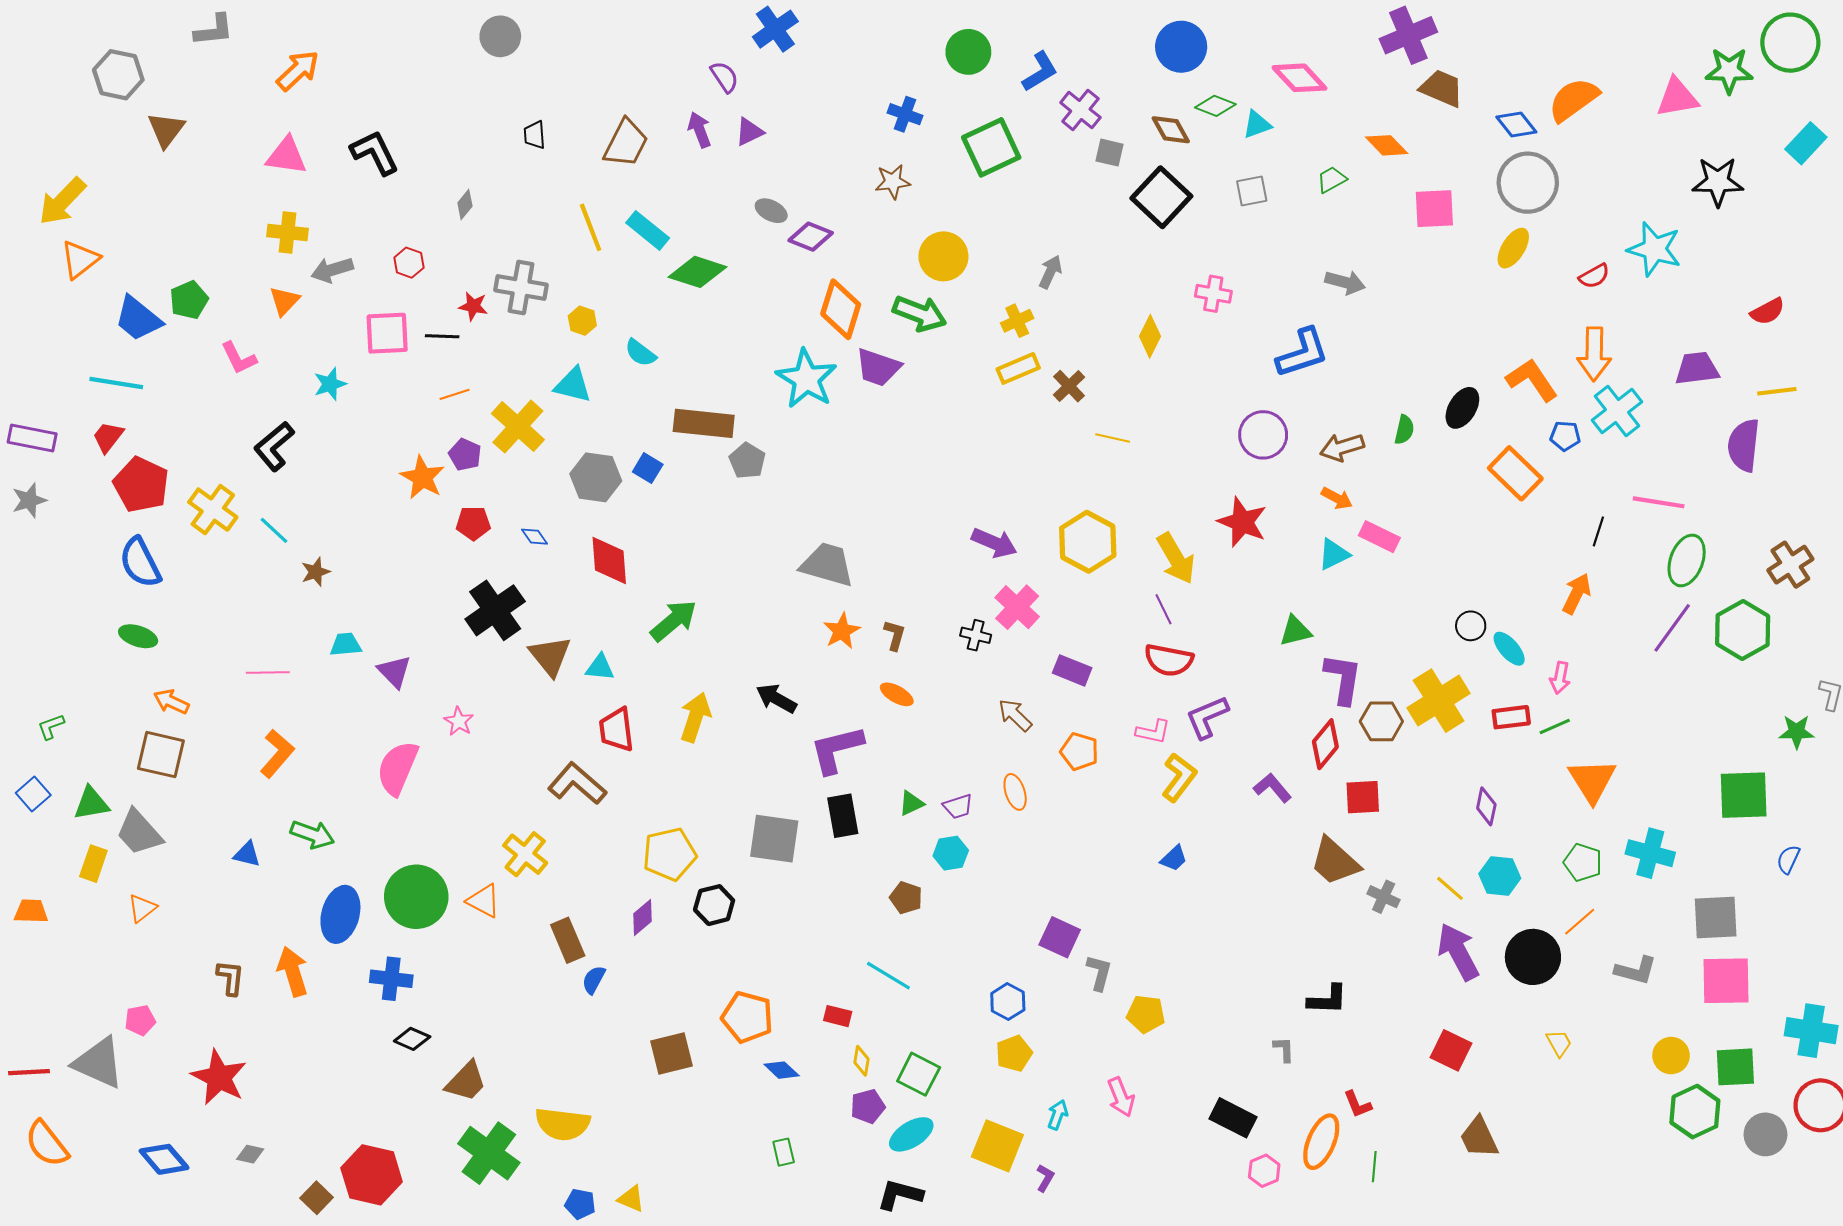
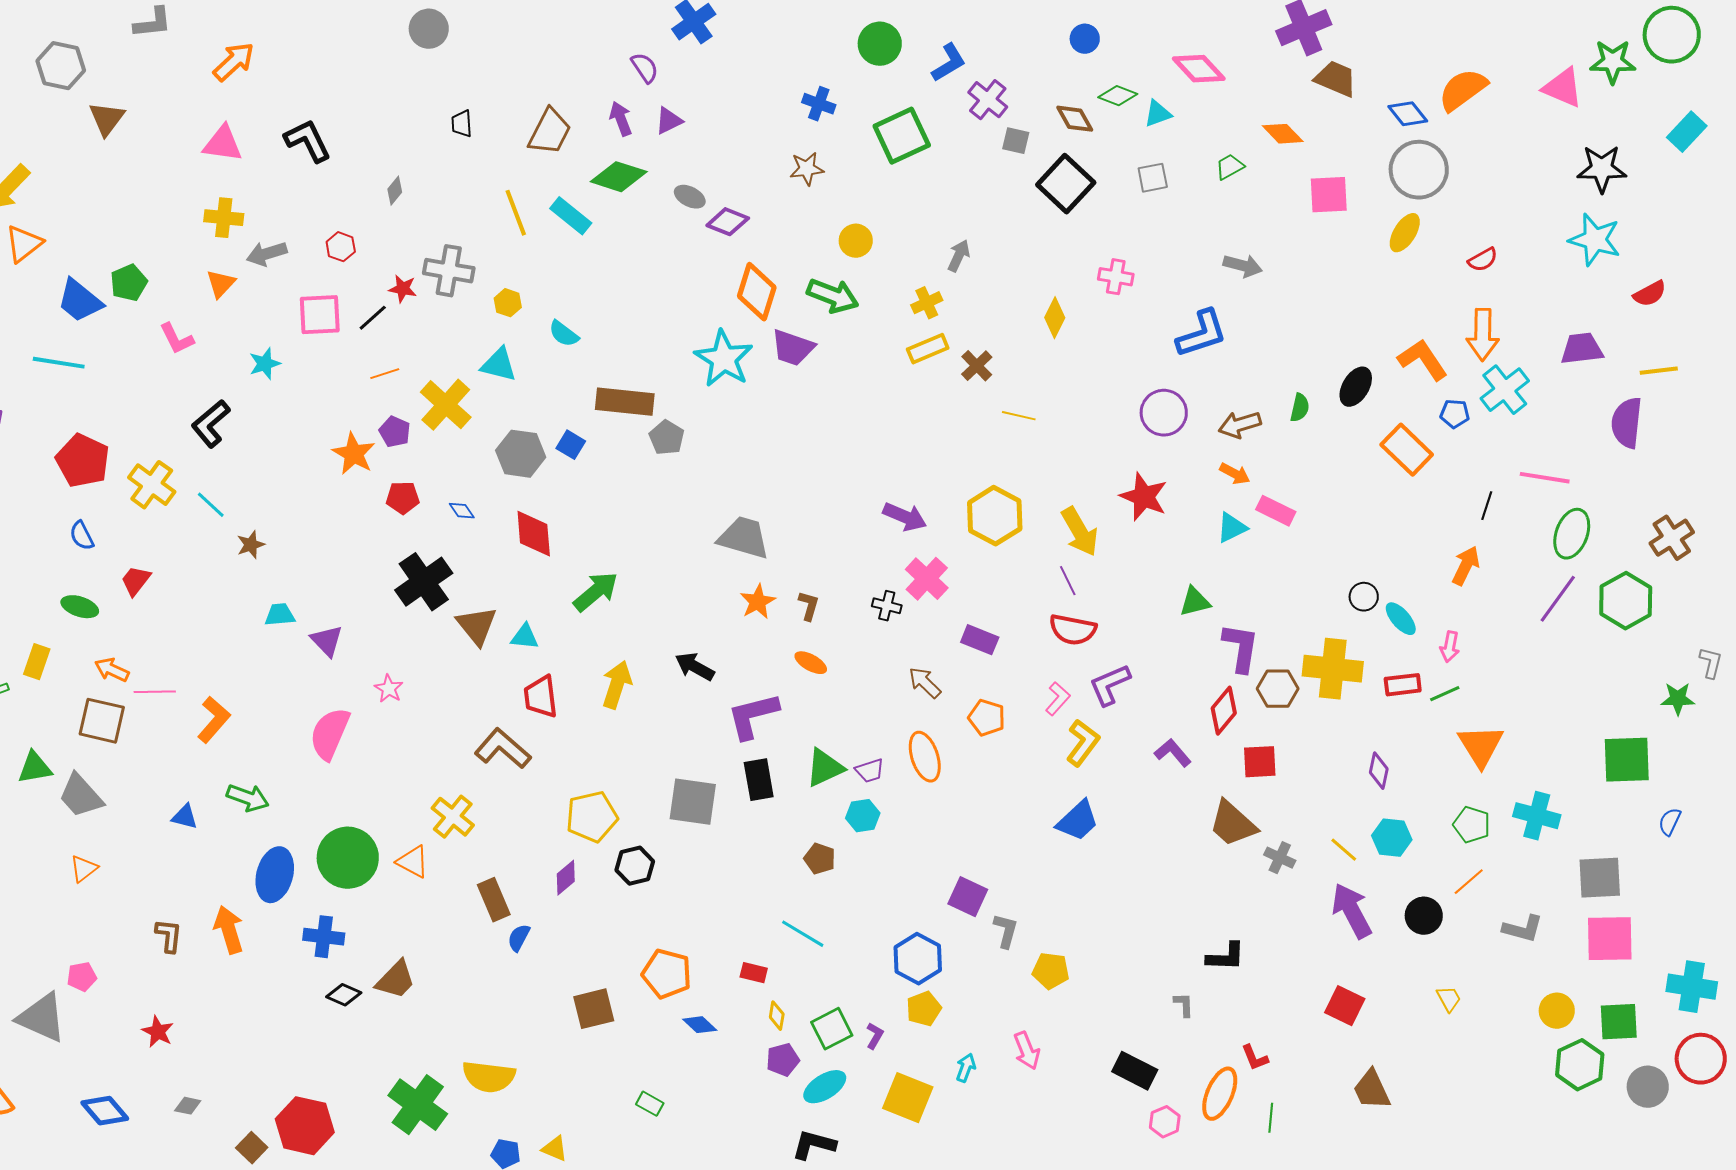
blue circle: (1181, 47) -> (1085, 39), size x0.6
pink triangle: (1677, 98) -> (1563, 88), turned 33
cyan star: (1654, 249) -> (1595, 240), moved
yellow circle: (943, 256) -> (856, 241), size x0.7
green diamond: (697, 272) -> (619, 177), moved
black line: (442, 336) -> (373, 318), turned -44
red trapezoid: (108, 437) -> (136, 581), moved
blue semicircle: (140, 563) -> (82, 536), size x0.6
pink line: (268, 673) -> (155, 692), moved
yellow cross: (1439, 701) -> (1333, 669), turned 38
pink L-shape: (1153, 732) -> (1058, 699), turned -60
orange ellipse: (1015, 792) -> (925, 757), size x1.4
green triangle: (911, 803) -> (825, 768), size x1.6
blue trapezoid: (1174, 858) -> (1078, 821), size x1.6
yellow rectangle: (93, 864) -> (37, 662), moved
black circle: (1533, 957) -> (1424, 916), size x0.7
blue hexagon: (1008, 1002) -> (918, 959), size x1.4
green square: (919, 1074) -> (832, 1029), turned 36
red star: (219, 1077) -> (158, 1032), size x0.6
brown trapezoid: (466, 1081) -> (396, 980), moved
green rectangle: (784, 1152) -> (650, 1104), moved, turned -48
purple L-shape: (1045, 1178) -> (875, 1036), moved

